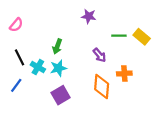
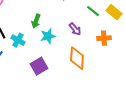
green line: (119, 36) -> (93, 11), turned 40
cyan star: (58, 68) -> (48, 36), moved
orange cross: (124, 74) -> (104, 38), moved

